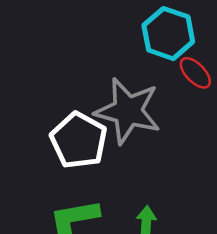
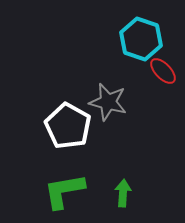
gray star: (128, 111) -> (108, 102), size x0.7

